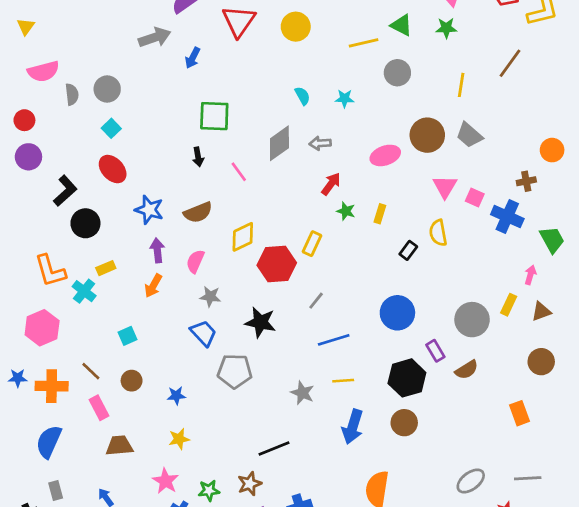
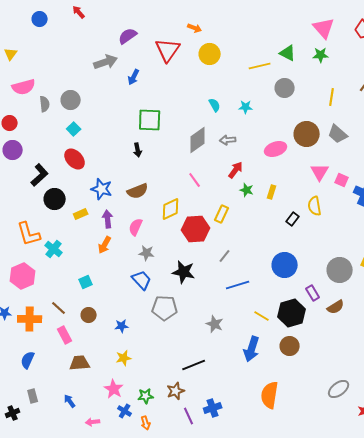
pink line: (239, 172) -> (195, 180), moved
yellow rectangle: (106, 268) -> (81, 214), moved
yellow line: (343, 381) -> (262, 316), moved, turned 35
blue semicircle: (49, 442) -> (28, 360), size x0.7

